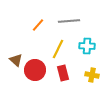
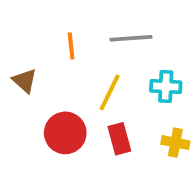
orange line: (38, 25) -> (71, 46), turned -48
brown triangle: (16, 60) -> (25, 81), moved

